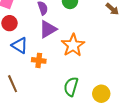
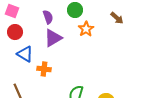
orange star: (73, 45) -> (86, 29), moved, size x0.7

